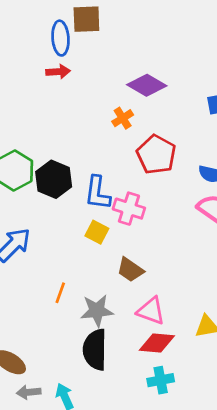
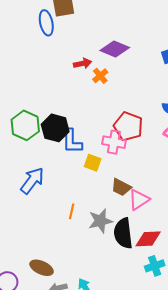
red arrow: (58, 72) -> (82, 63), moved
red pentagon: (156, 155) -> (128, 126), moved
blue L-shape: (97, 193) -> (72, 141), moved
pink triangle: (151, 311) -> (139, 200), moved, turned -45
black semicircle: (95, 350) -> (123, 233), moved

